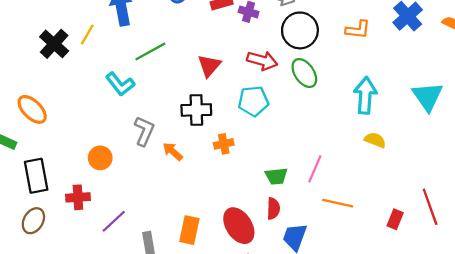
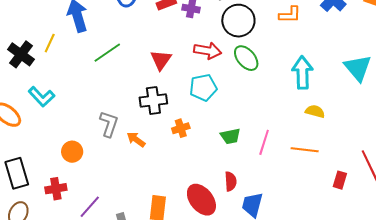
cyan L-shape: (120, 84) -> (41, 97), moved
green trapezoid: (276, 176) -> (230, 136), moved
orange line: (338, 203) -> (305, 150), moved

